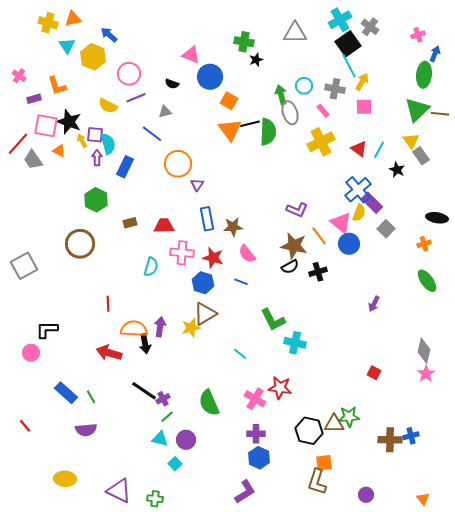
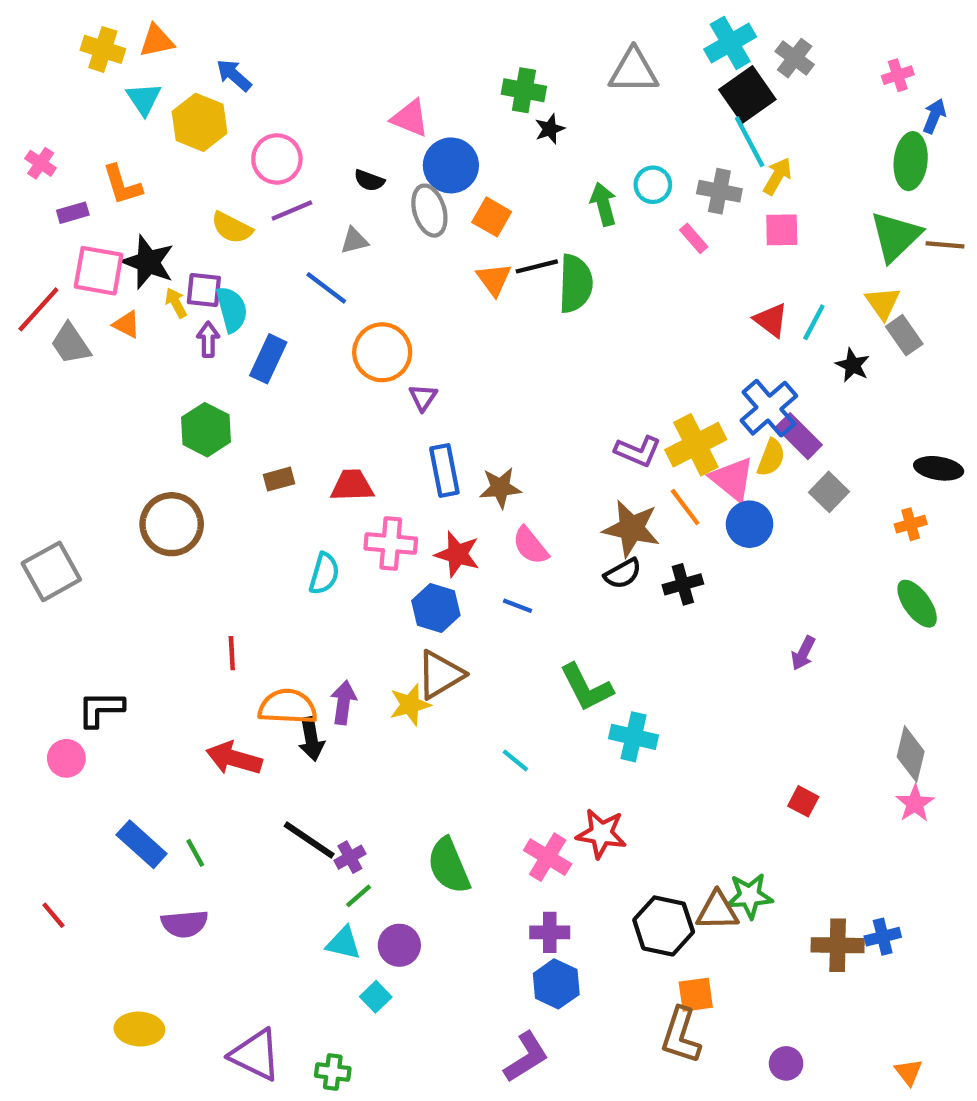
gray ellipse: (290, 113) -> (429, 211), moved
orange triangle: (230, 130) -> (494, 279), size x0.7
yellow cross: (321, 142) -> (696, 445), moved

